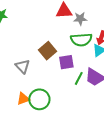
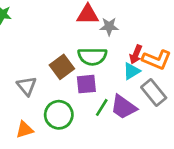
green semicircle: (81, 40) -> (92, 56), moved
green circle: (39, 99) -> (59, 115), moved

